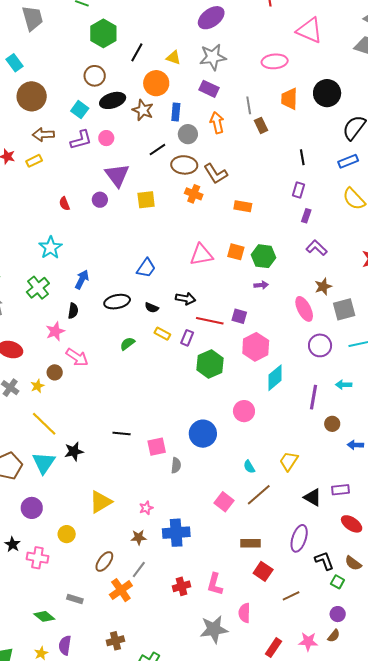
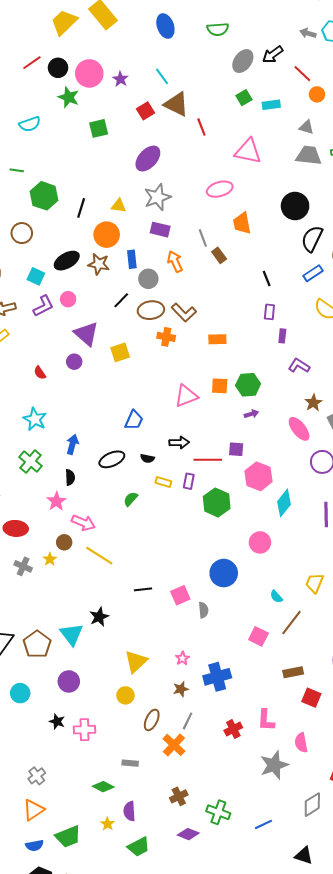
brown circle: (95, 76) -> (22, 233), moved
black circle: (327, 93) -> (295, 206), moved
yellow line: (44, 424) -> (99, 556), moved
yellow circle: (67, 534) -> (125, 695), moved

